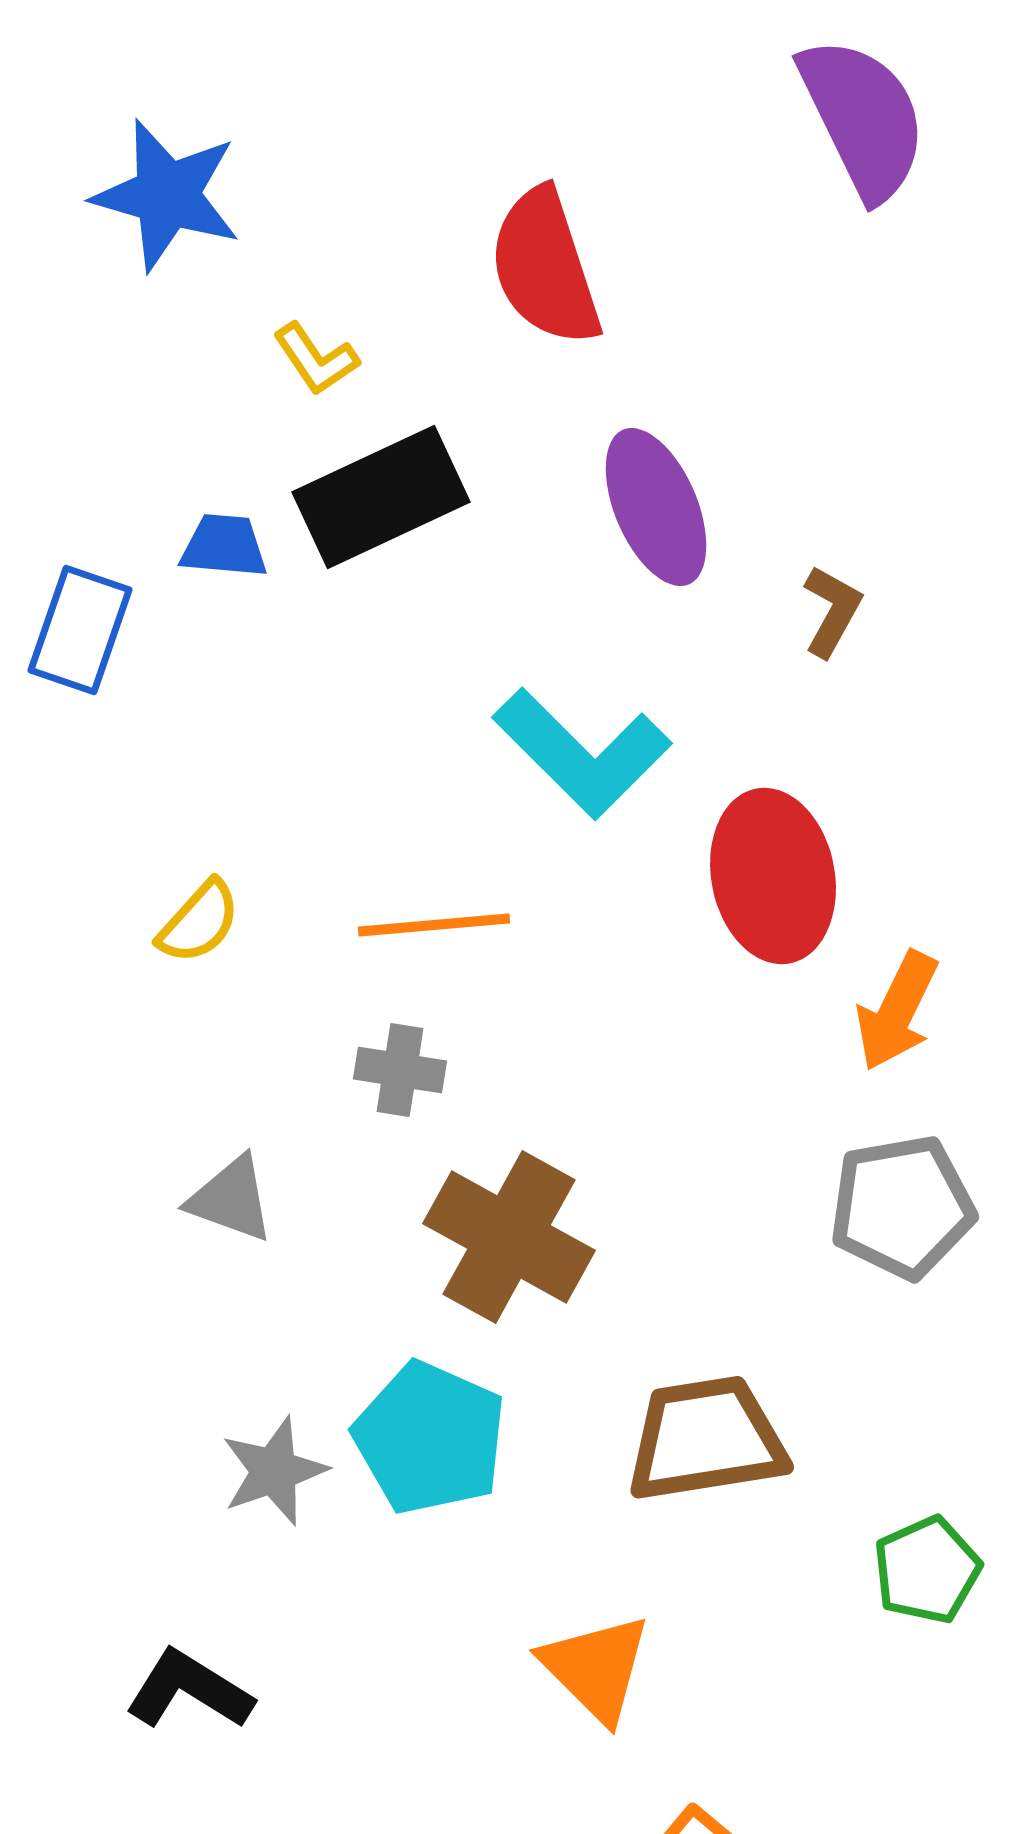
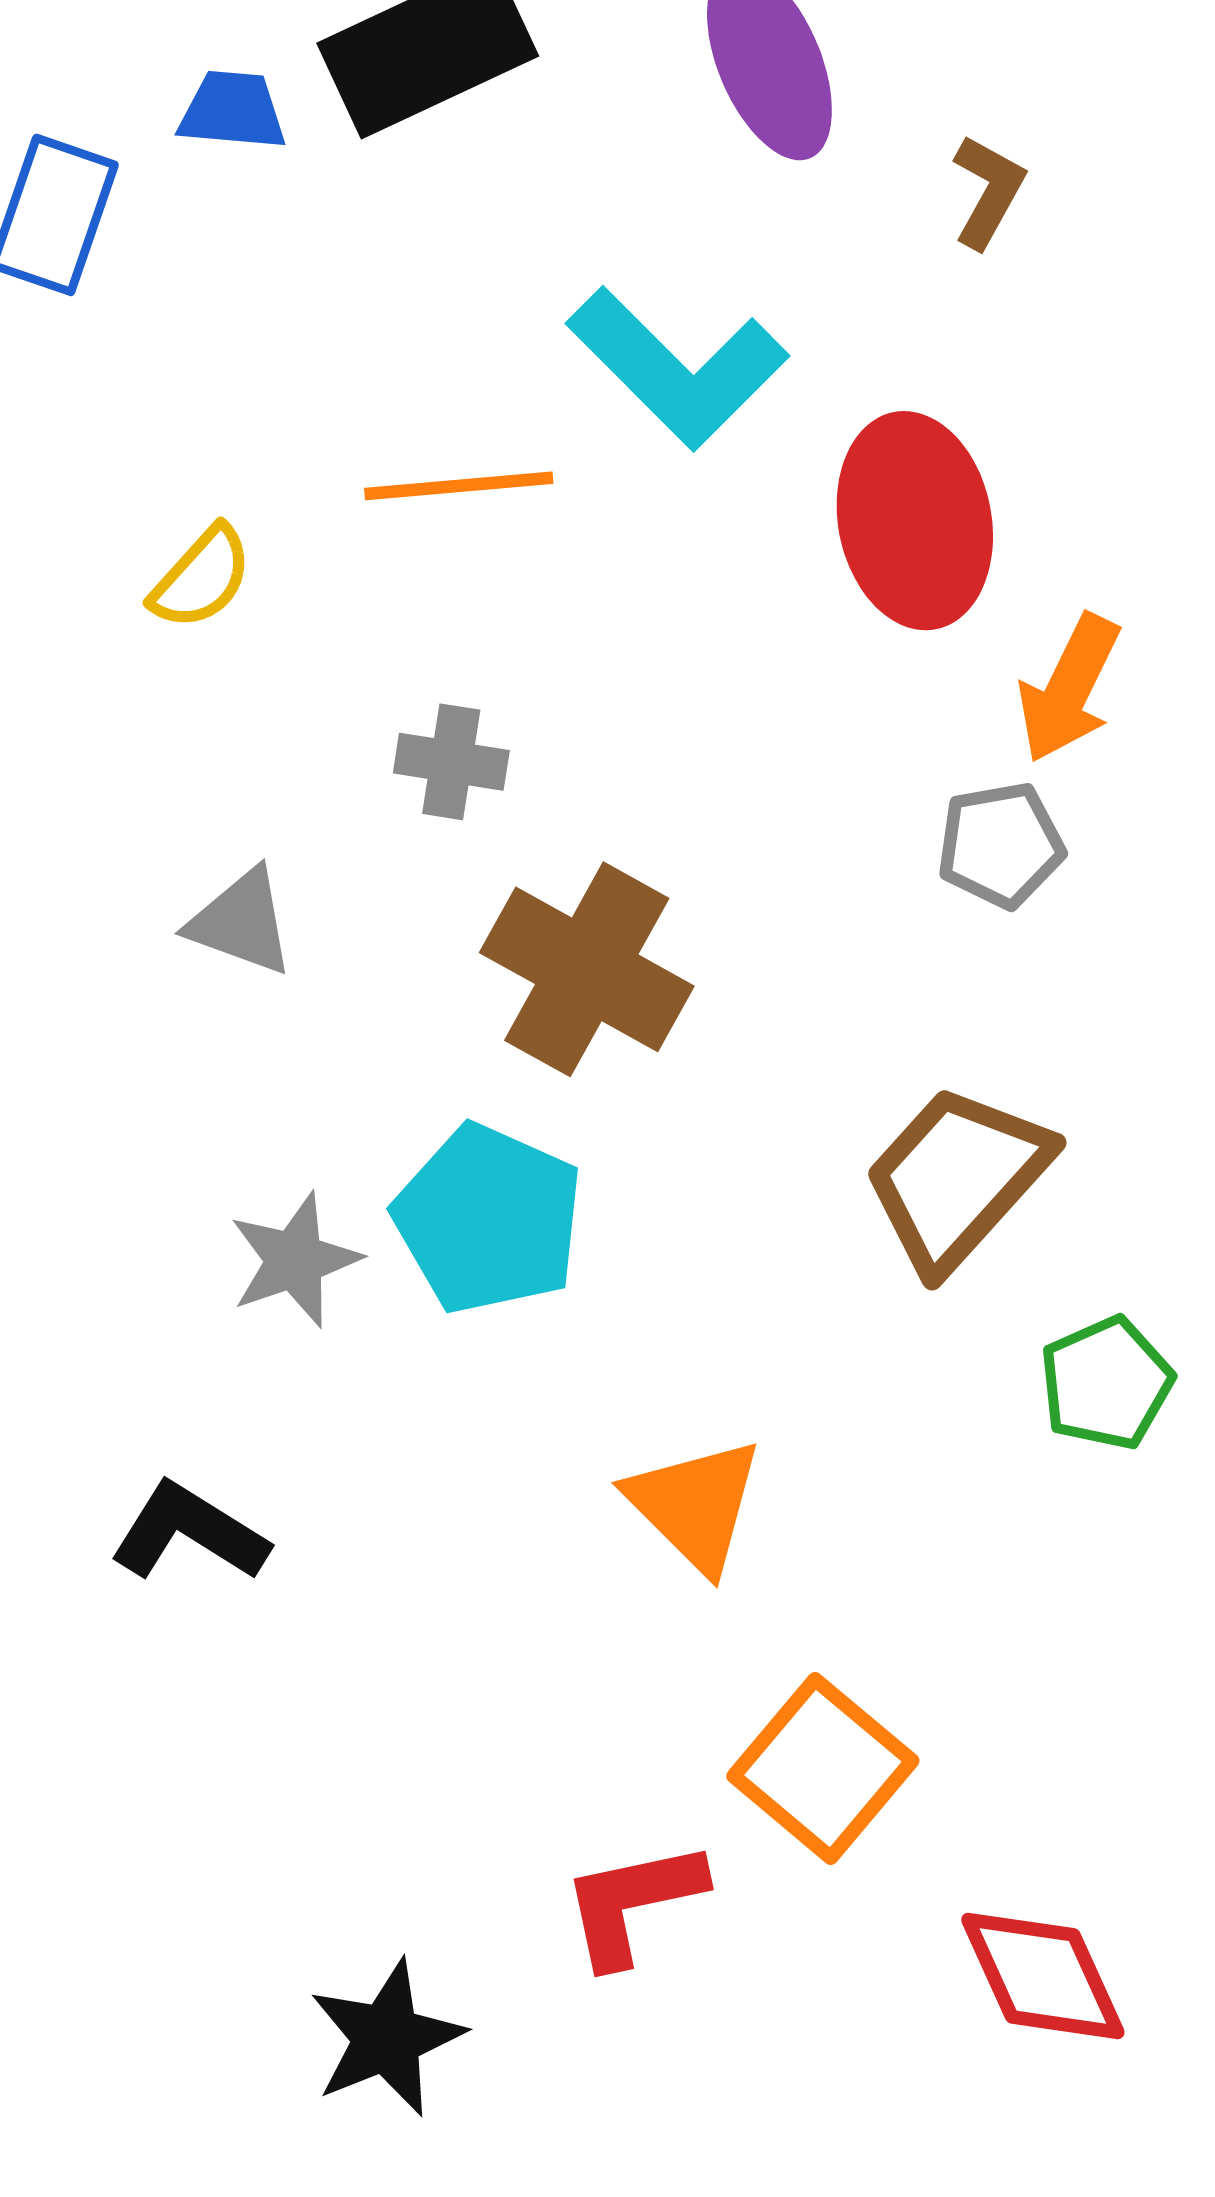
orange line: (434, 925) -> (459, 486), moved
gray pentagon: (902, 1207) -> (1001, 845), moved, size x0.7
brown trapezoid: (706, 1439) -> (957, 1178), moved, turned -39

